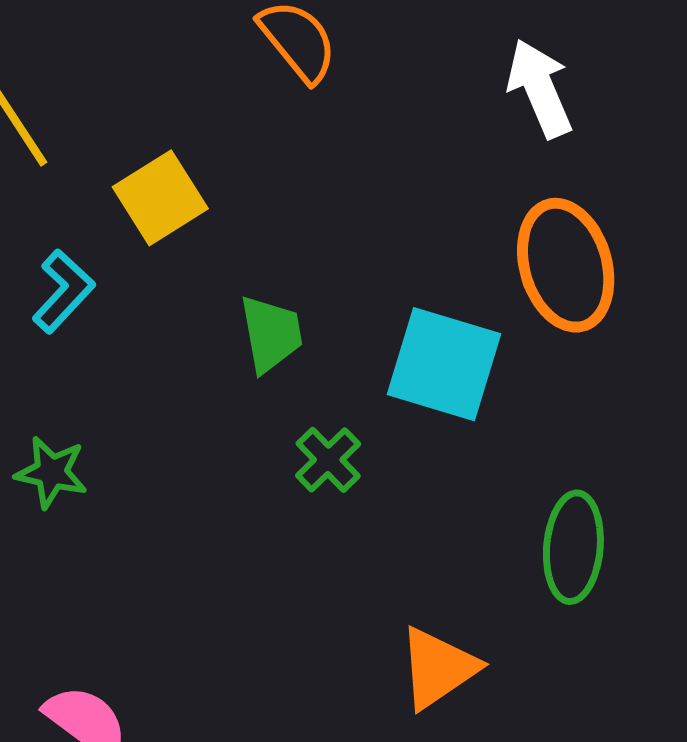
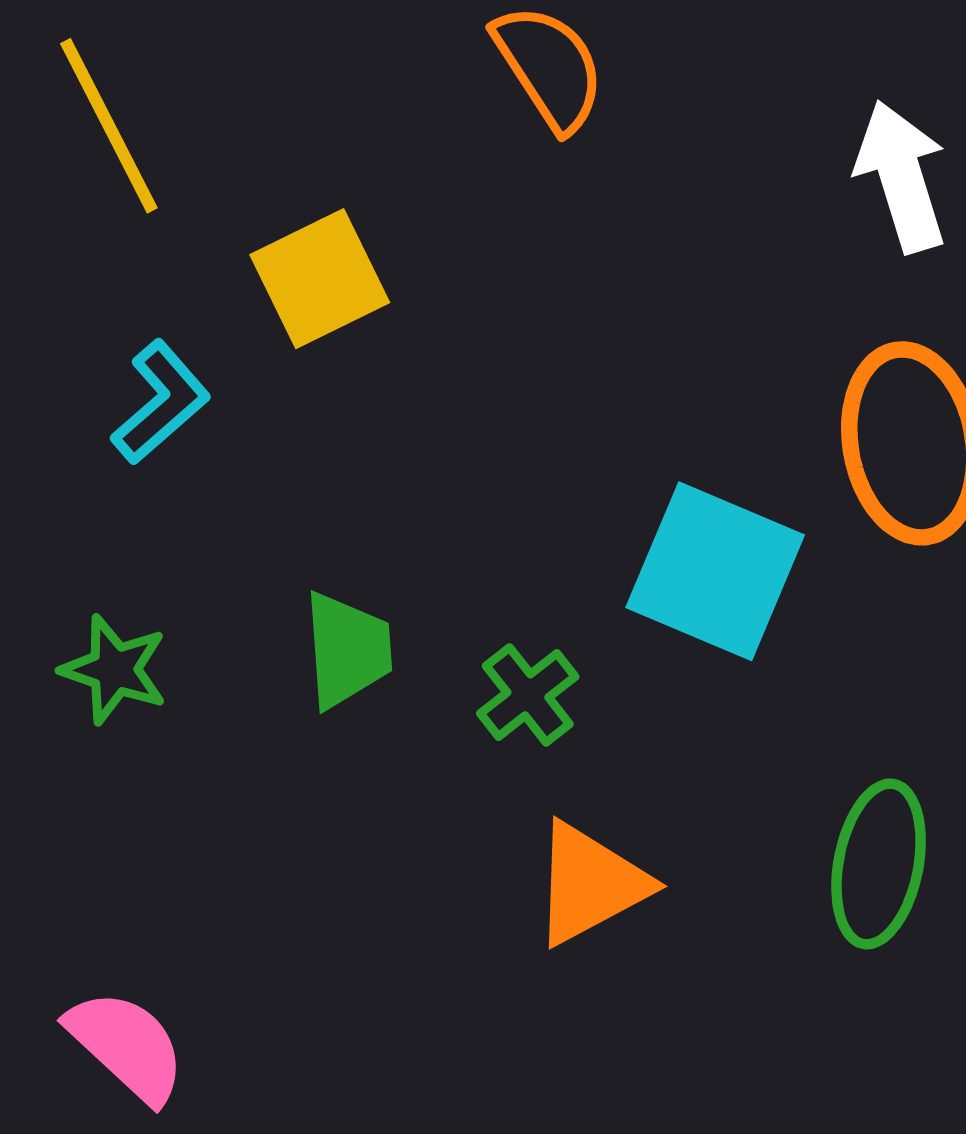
green trapezoid: (271, 334) -> (347, 650), moved
orange triangle: (438, 668) -> (590, 884), moved

